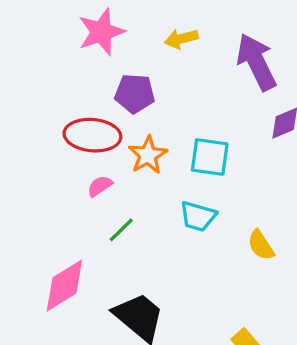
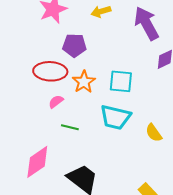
cyan trapezoid: (198, 216) -> (115, 117), size x1.4
green line: (121, 230) -> (70, 127), turned 60

